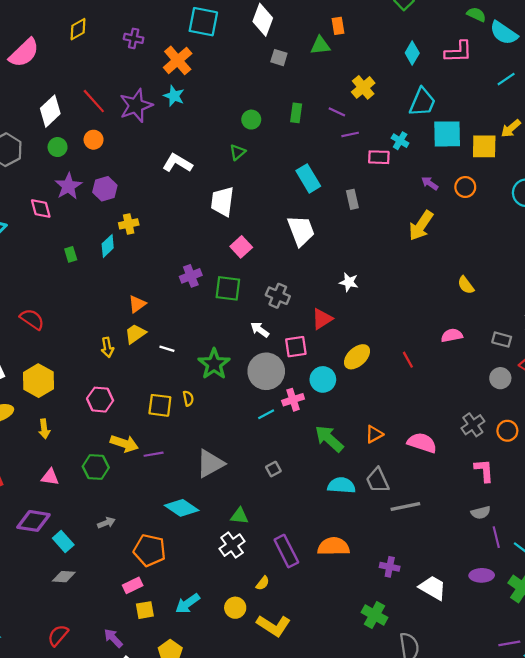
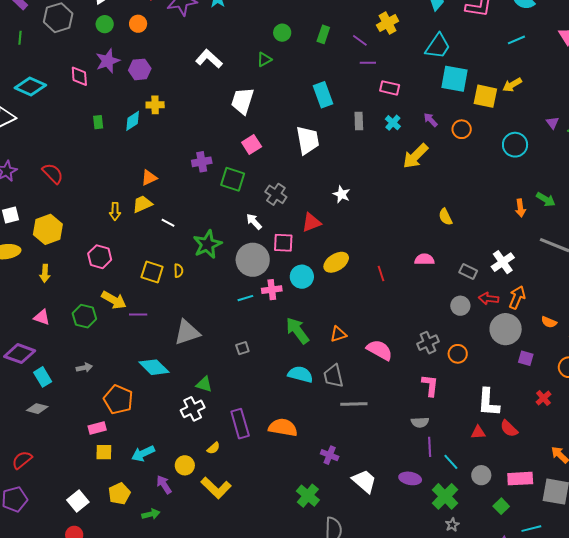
cyan cross: (400, 141) -> (393, 123), moved
purple arrow: (113, 638) -> (164, 485), moved

